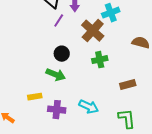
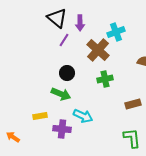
cyan arrow: (89, 107) -> (83, 116), moved

